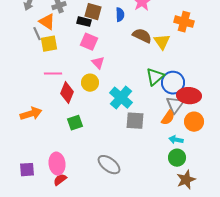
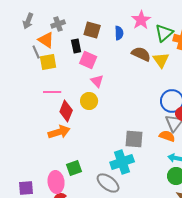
black rectangle: (84, 22) -> (76, 46), moved, turned 64
green triangle: (155, 77) -> (164, 33), moved
cyan cross: (121, 98) -> (122, 162), moved, turned 30
orange arrow: (31, 114) -> (59, 132), moved
orange semicircle: (168, 118) -> (167, 136), turned -105
green square: (75, 123) -> (74, 168), moved

